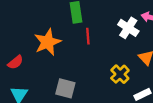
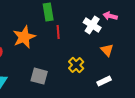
yellow cross: (120, 74) -> (76, 65), moved

